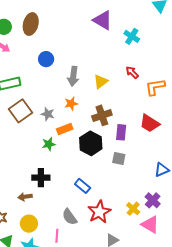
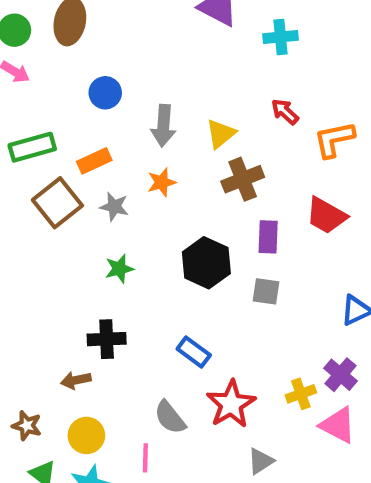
cyan cross: (132, 36) -> (280, 37), turned -35
brown cross: (102, 115) -> (243, 179), moved
orange rectangle: (65, 129) -> (94, 161), moved
yellow cross: (133, 209) -> (301, 394), turned 32

